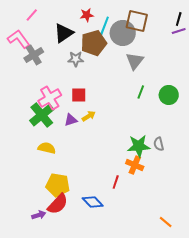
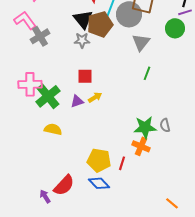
black triangle: (64, 33) -> (83, 19), moved, turned -35
green circle: (169, 95) -> (175, 28), moved
pink cross: (50, 98) -> (30, 84), moved, turned 30
yellow pentagon: (58, 185) -> (99, 160), moved
purple arrow: (39, 215) -> (45, 196), turned -104

